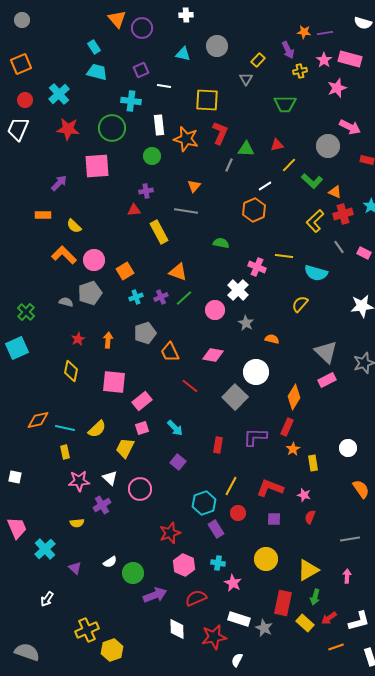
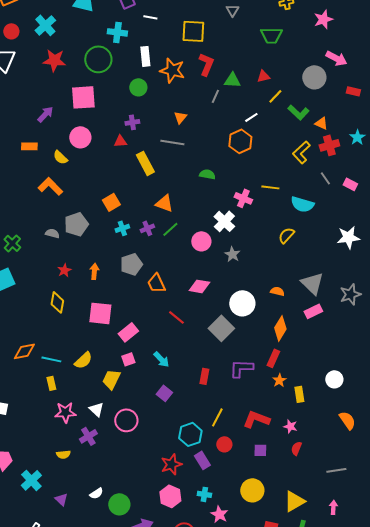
pink circle: (94, 260) -> (80, 137), moved
orange semicircle: (272, 339) -> (277, 291), moved
red star: (170, 533) -> (171, 464), moved

